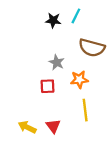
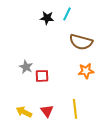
gray star: (57, 62) -> (26, 67), moved
orange star: (79, 79) -> (86, 71), moved
yellow line: (85, 110) -> (75, 109), moved

